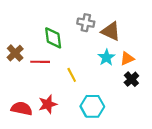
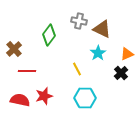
green diamond: (53, 38) -> (49, 35), turned 45
orange triangle: (127, 59) -> (127, 54), moved
red line: (40, 62) -> (27, 71), moved
yellow line: (72, 75) -> (77, 69), moved

